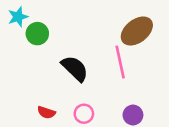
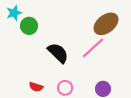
pink line: (120, 62) -> (93, 48), turned 60

